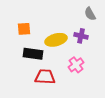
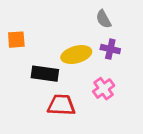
gray semicircle: (90, 14) -> (104, 19), moved
orange square: (24, 29) -> (16, 40), moved

